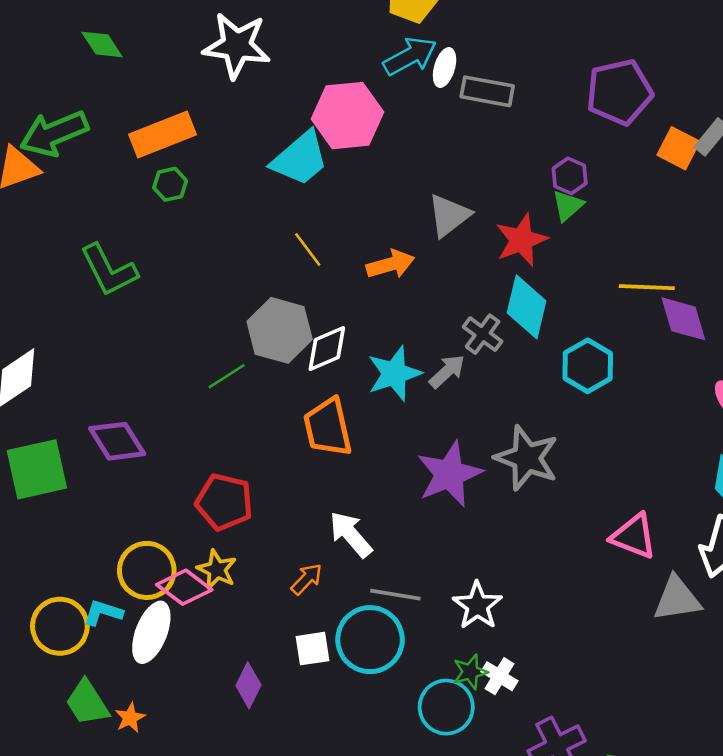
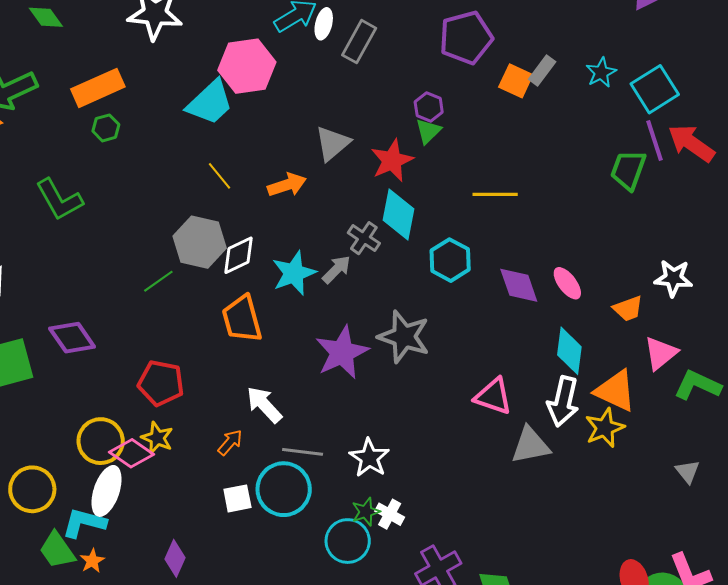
gray rectangle: (487, 91) -> (359, 42), turned -69
purple diamond: (683, 319) -> (519, 285), moved
cyan L-shape: (103, 613) -> (84, 523), moved, size x1.4
purple diamond: (248, 685) -> (175, 558), moved

